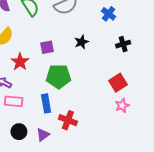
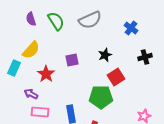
green pentagon: (59, 76) -> (101, 97), moved
red square: (118, 83) -> (116, 77), moved

